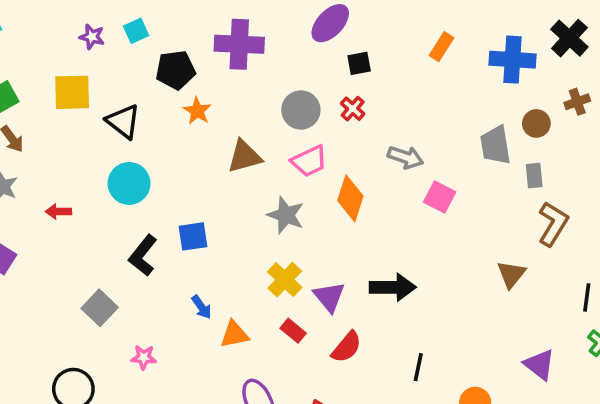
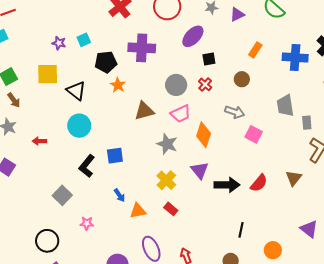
brown circle: (536, 123) -> (242, 79), moved
purple triangle: (329, 297) -> (200, 170), moved
red semicircle: (347, 347) -> (259, 183), moved

